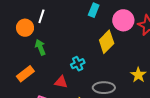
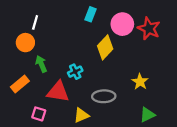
orange circle: (25, 28) -> (25, 43), moved
green arrow: (40, 47) -> (41, 64), moved
red triangle: (61, 82) -> (58, 92), size x1.6

